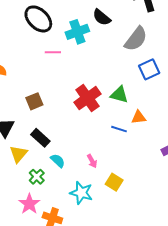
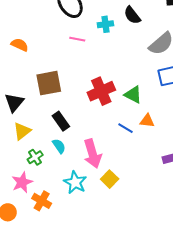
cyan cross: (77, 32) -> (105, 24), size x0.7
brown square: (34, 101) -> (49, 83), size x1.5
black rectangle: (40, 138) -> (61, 121), moved
pink arrow: (92, 161) -> (92, 154), size x2.0

